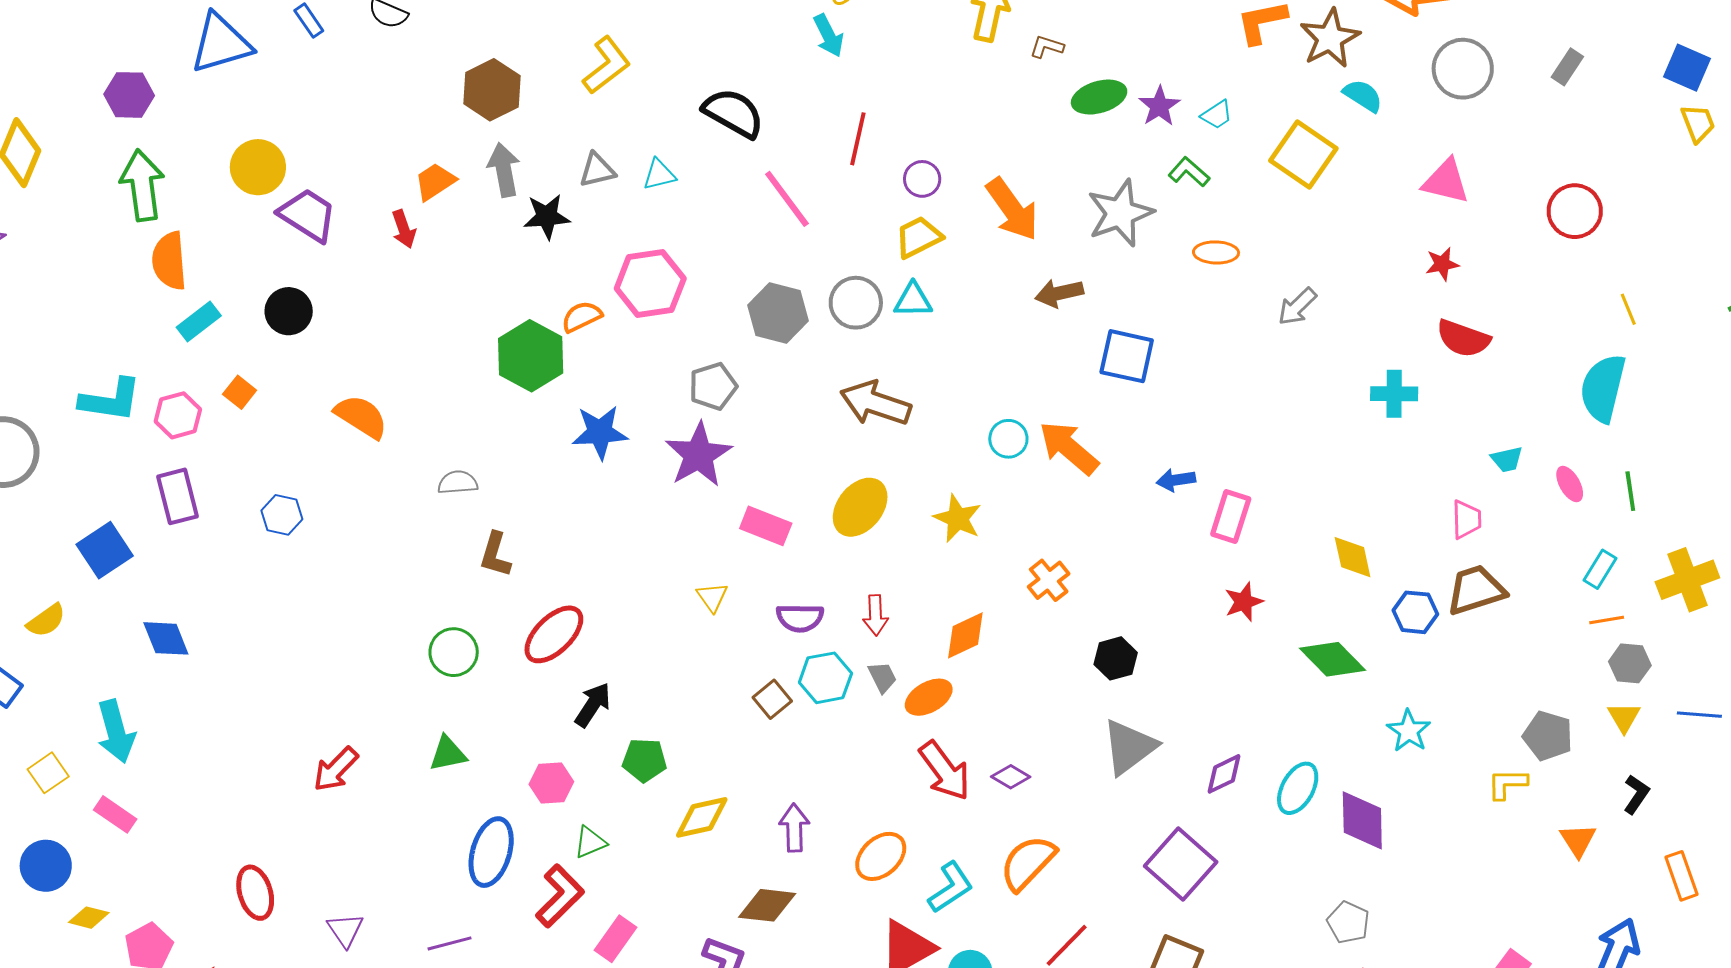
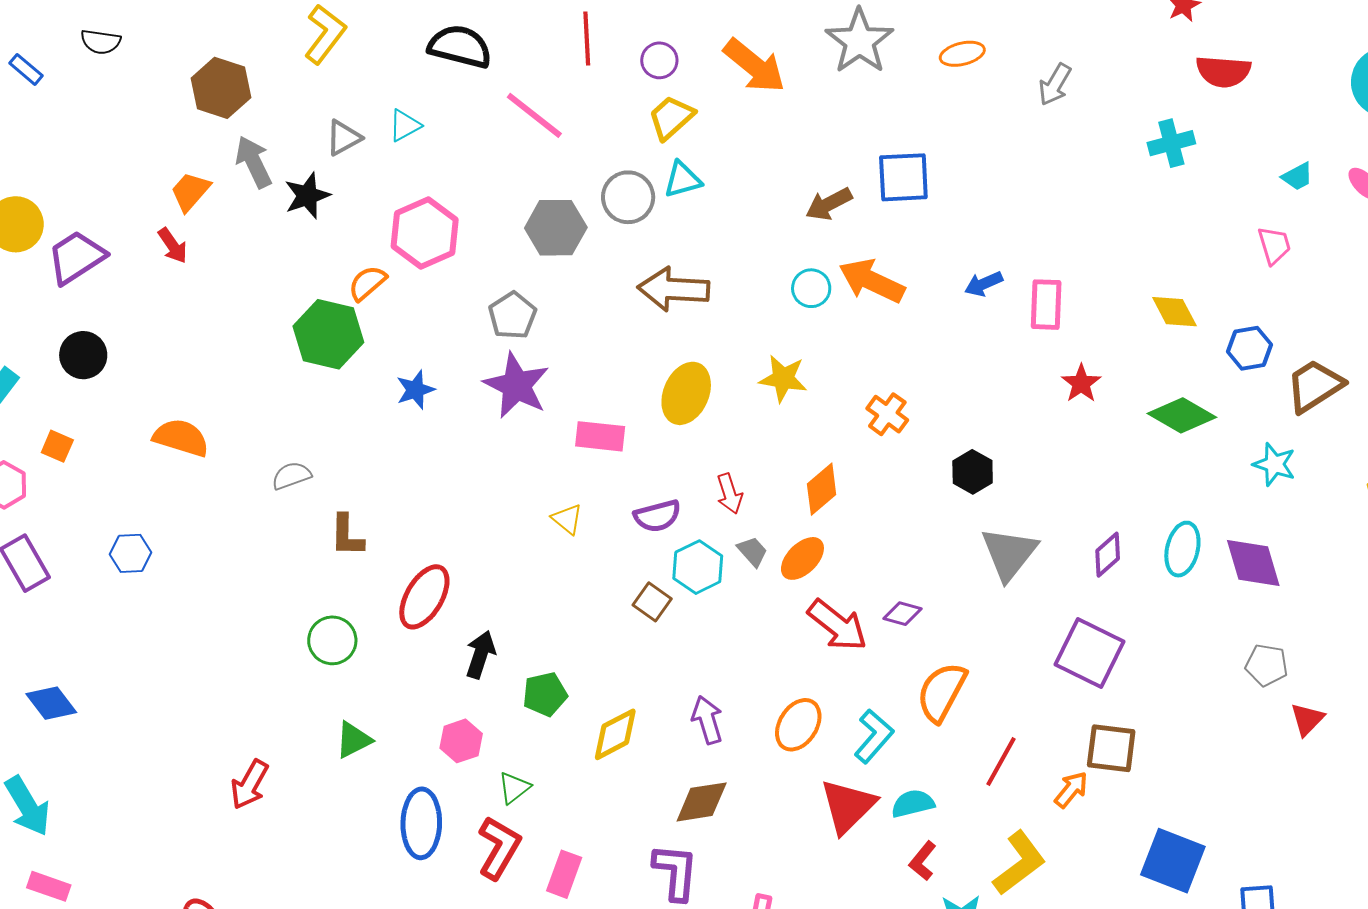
purple trapezoid: (308, 215) -> (76, 257), turned -50
brown arrow: (1059, 293) -> (829, 204), moved
blue star: (600, 432) -> (415, 390), size x0.7
brown trapezoid: (1476, 590) -> (1315, 386), moved

